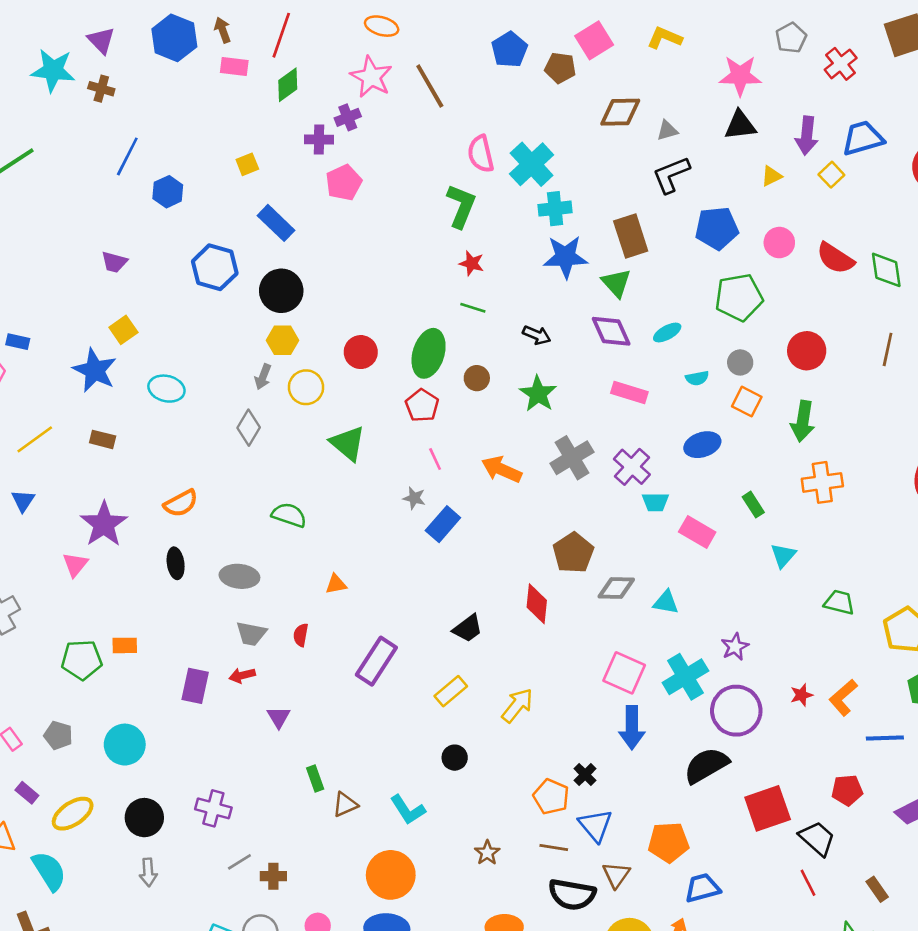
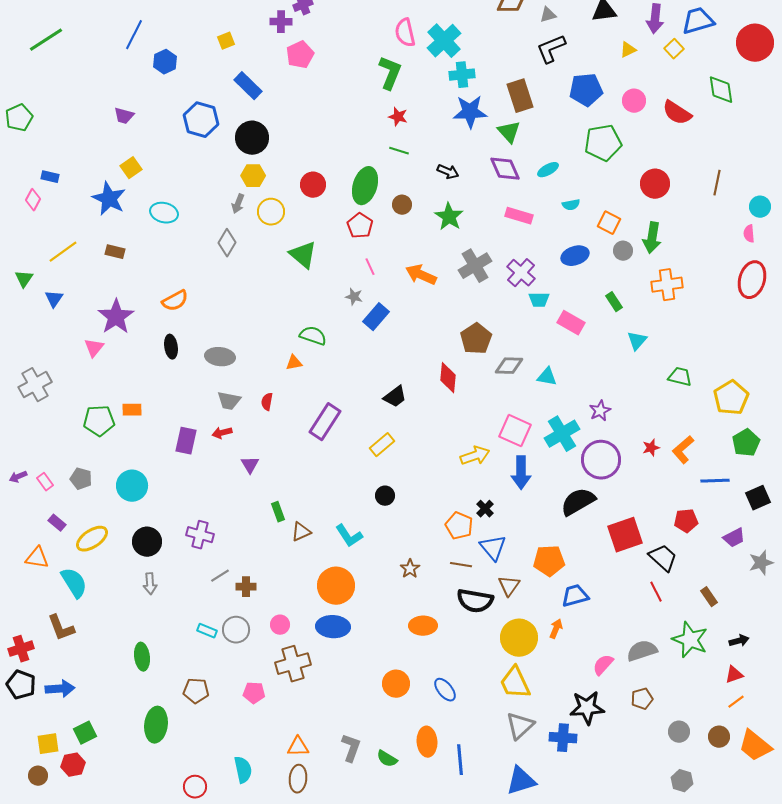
green diamond: (886, 270) -> (721, 90), moved
gray circle: (740, 362) -> (623, 251), moved
green semicircle: (289, 515) -> (313, 336), moved
yellow arrow: (517, 705) -> (475, 456), moved, turned 32

